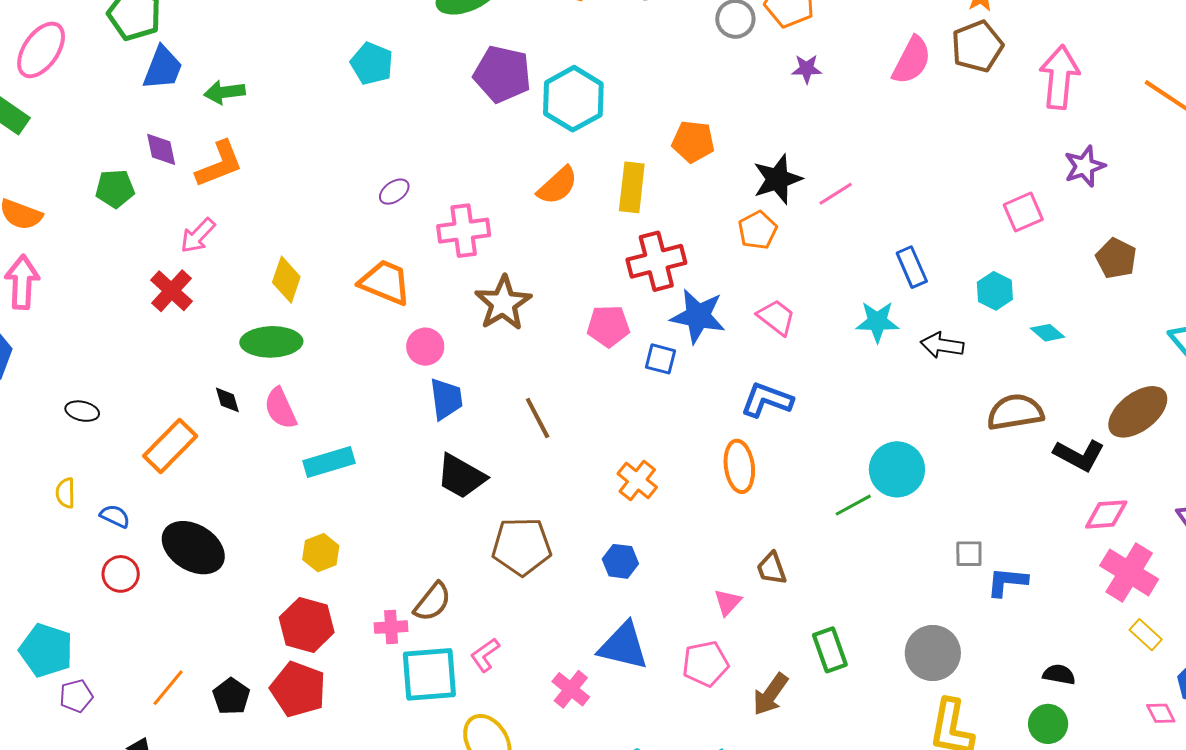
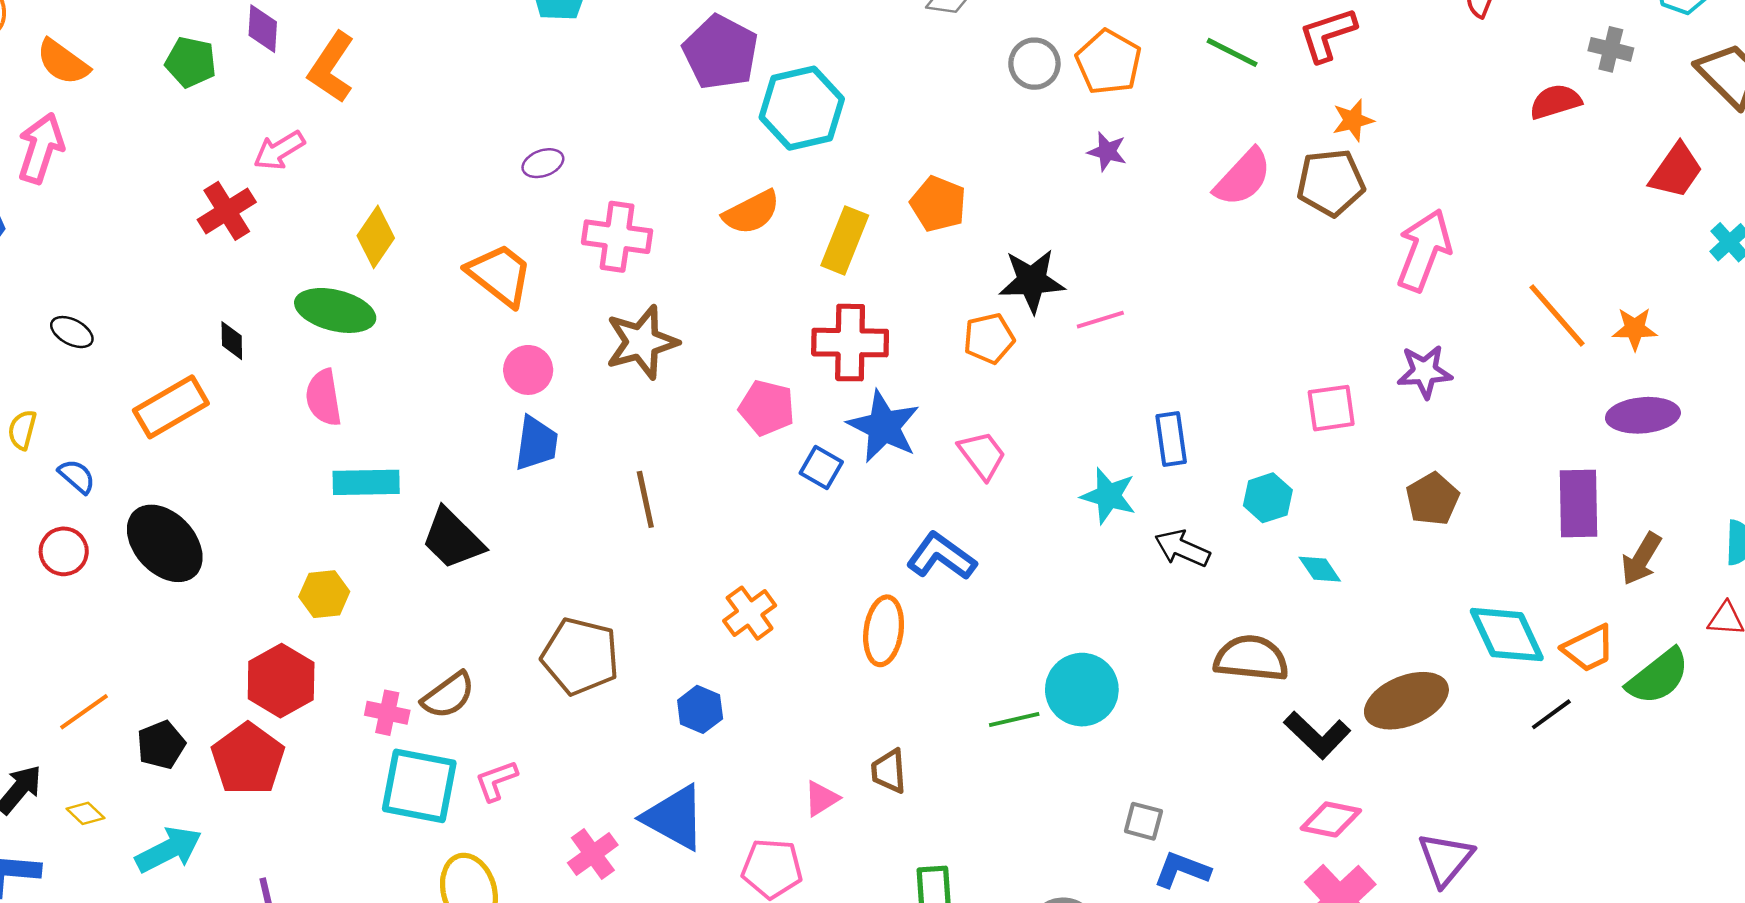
orange L-shape: (219, 164) -> (331, 67), turned 130
black diamond: (227, 400) -> (232, 341), moved
black trapezoid: (461, 476) -> (453, 539), moved

